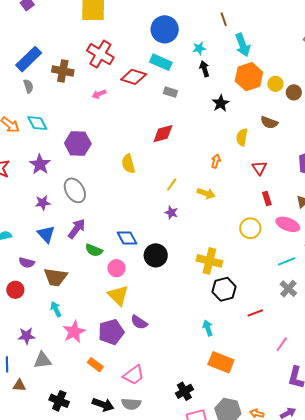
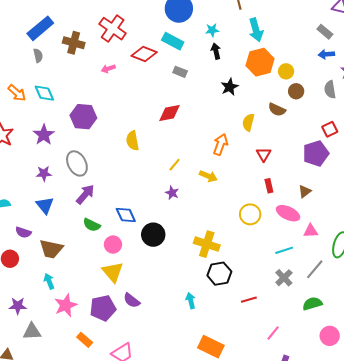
brown circle: (294, 92) -> (296, 91), moved
orange arrow: (216, 161) -> (220, 144), size x1.5
purple arrow: (77, 229) -> (85, 194), moved
cyan arrow: (208, 328) -> (191, 301), moved

